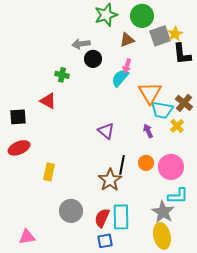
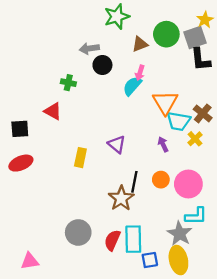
green circle: (142, 16) -> (166, 34), moved
yellow star: (175, 34) -> (205, 20), moved
gray square: (160, 36) -> (195, 37), moved
yellow rectangle: (49, 172) -> (80, 158), moved
blue square: (105, 241) -> (150, 260), moved

